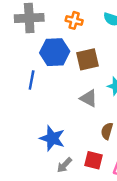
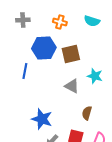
gray cross: (29, 18) -> (23, 20), size x0.6

